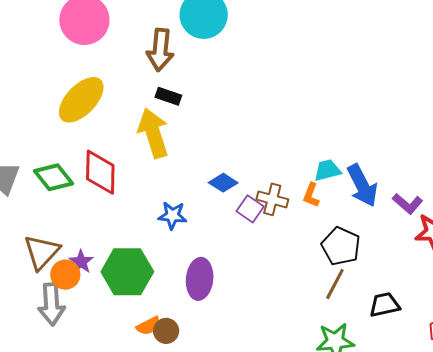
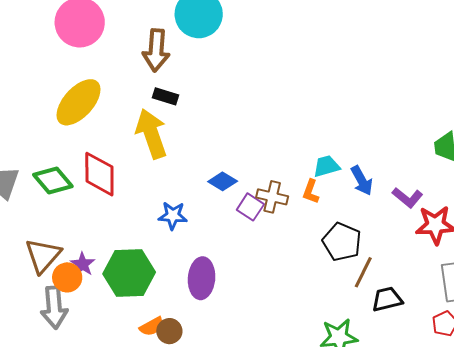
blue arrow: (362, 185) -> (362, 181), size x0.7
brown line: (335, 284) -> (363, 272), moved

